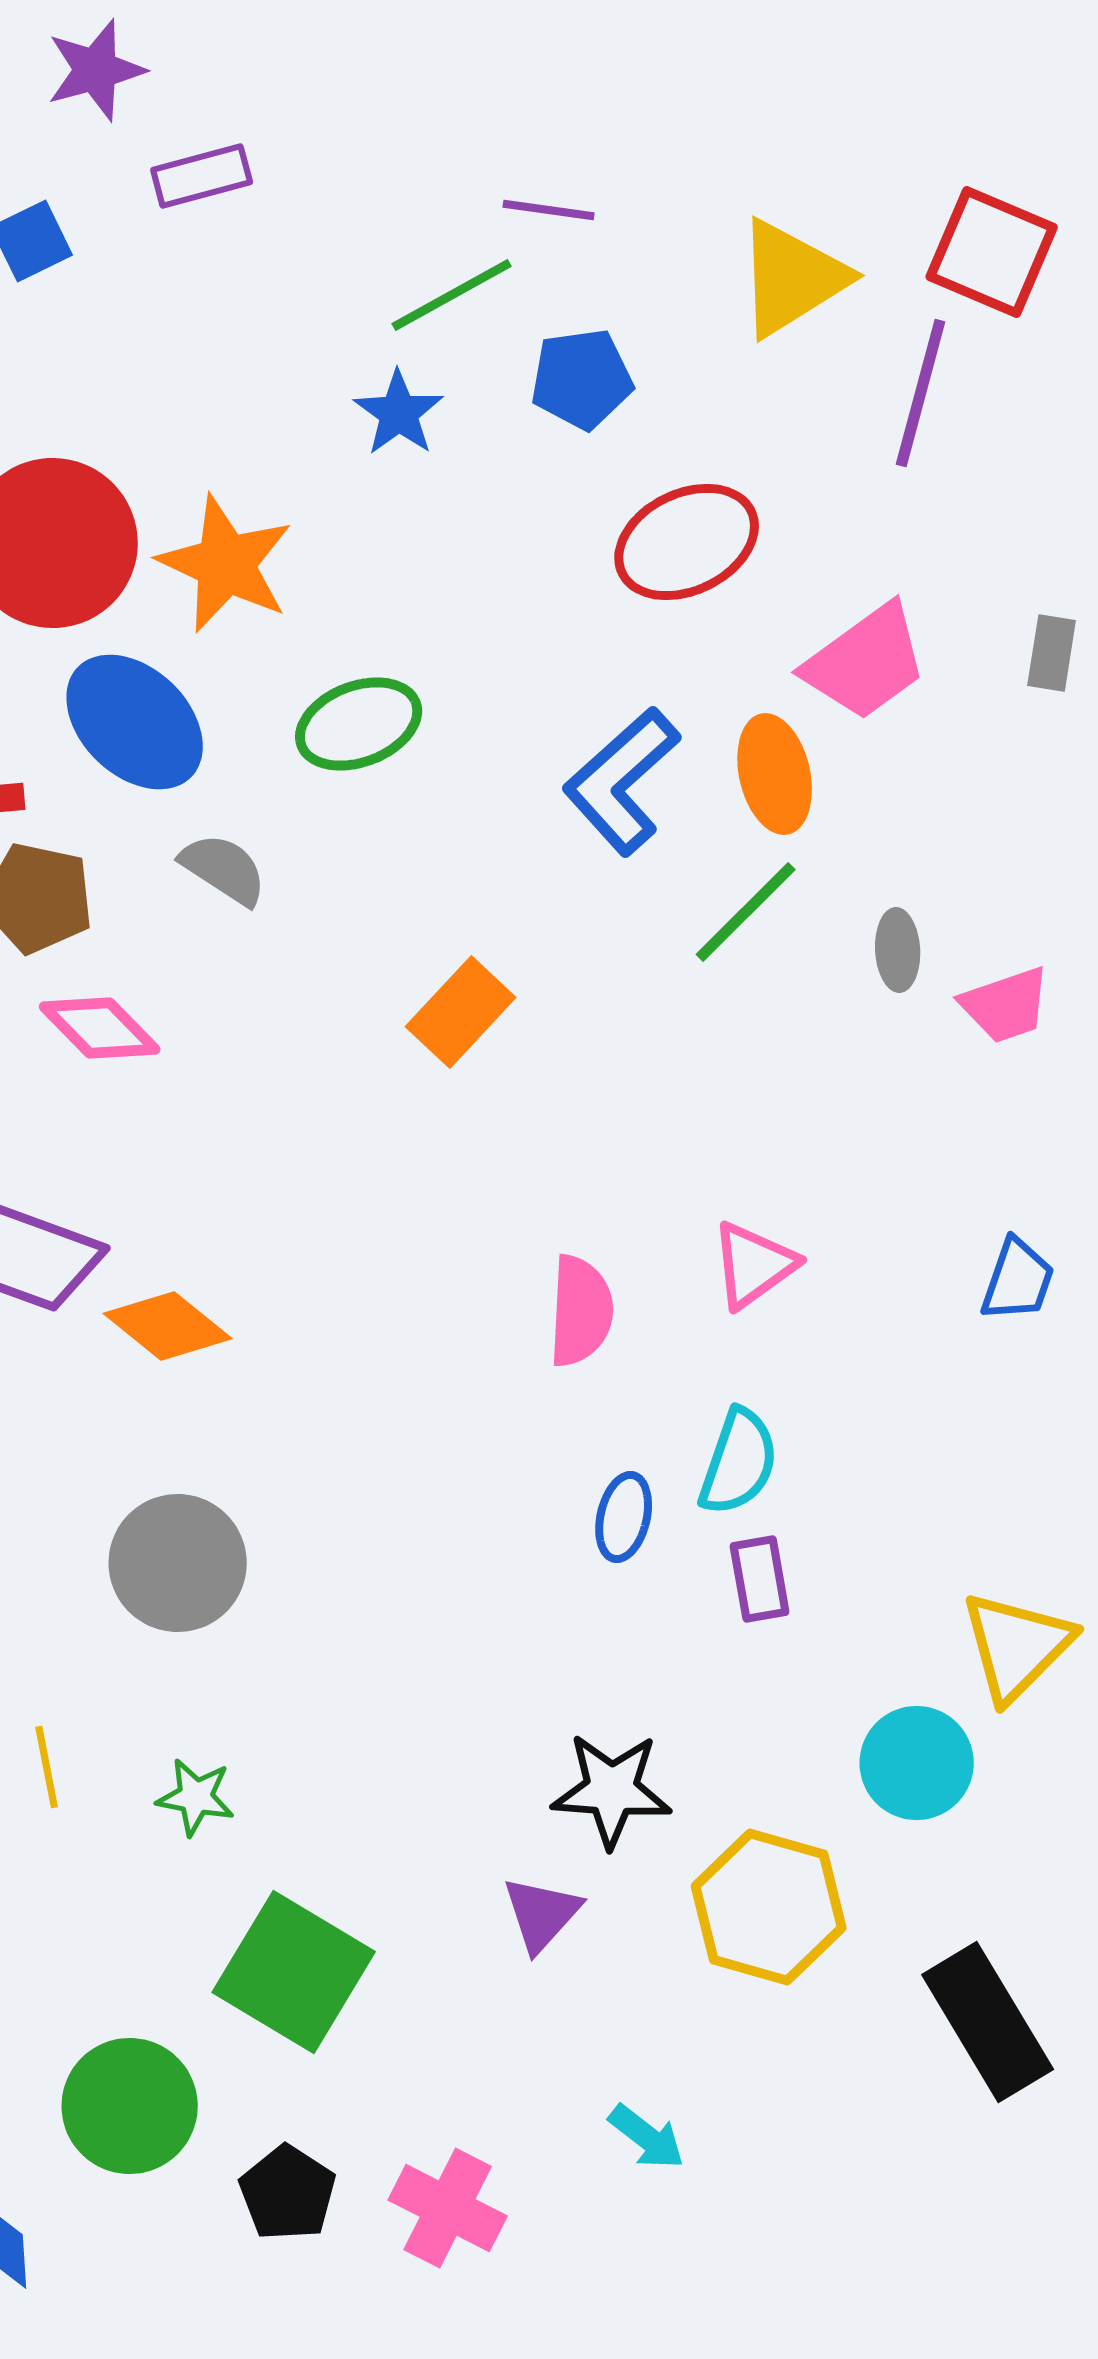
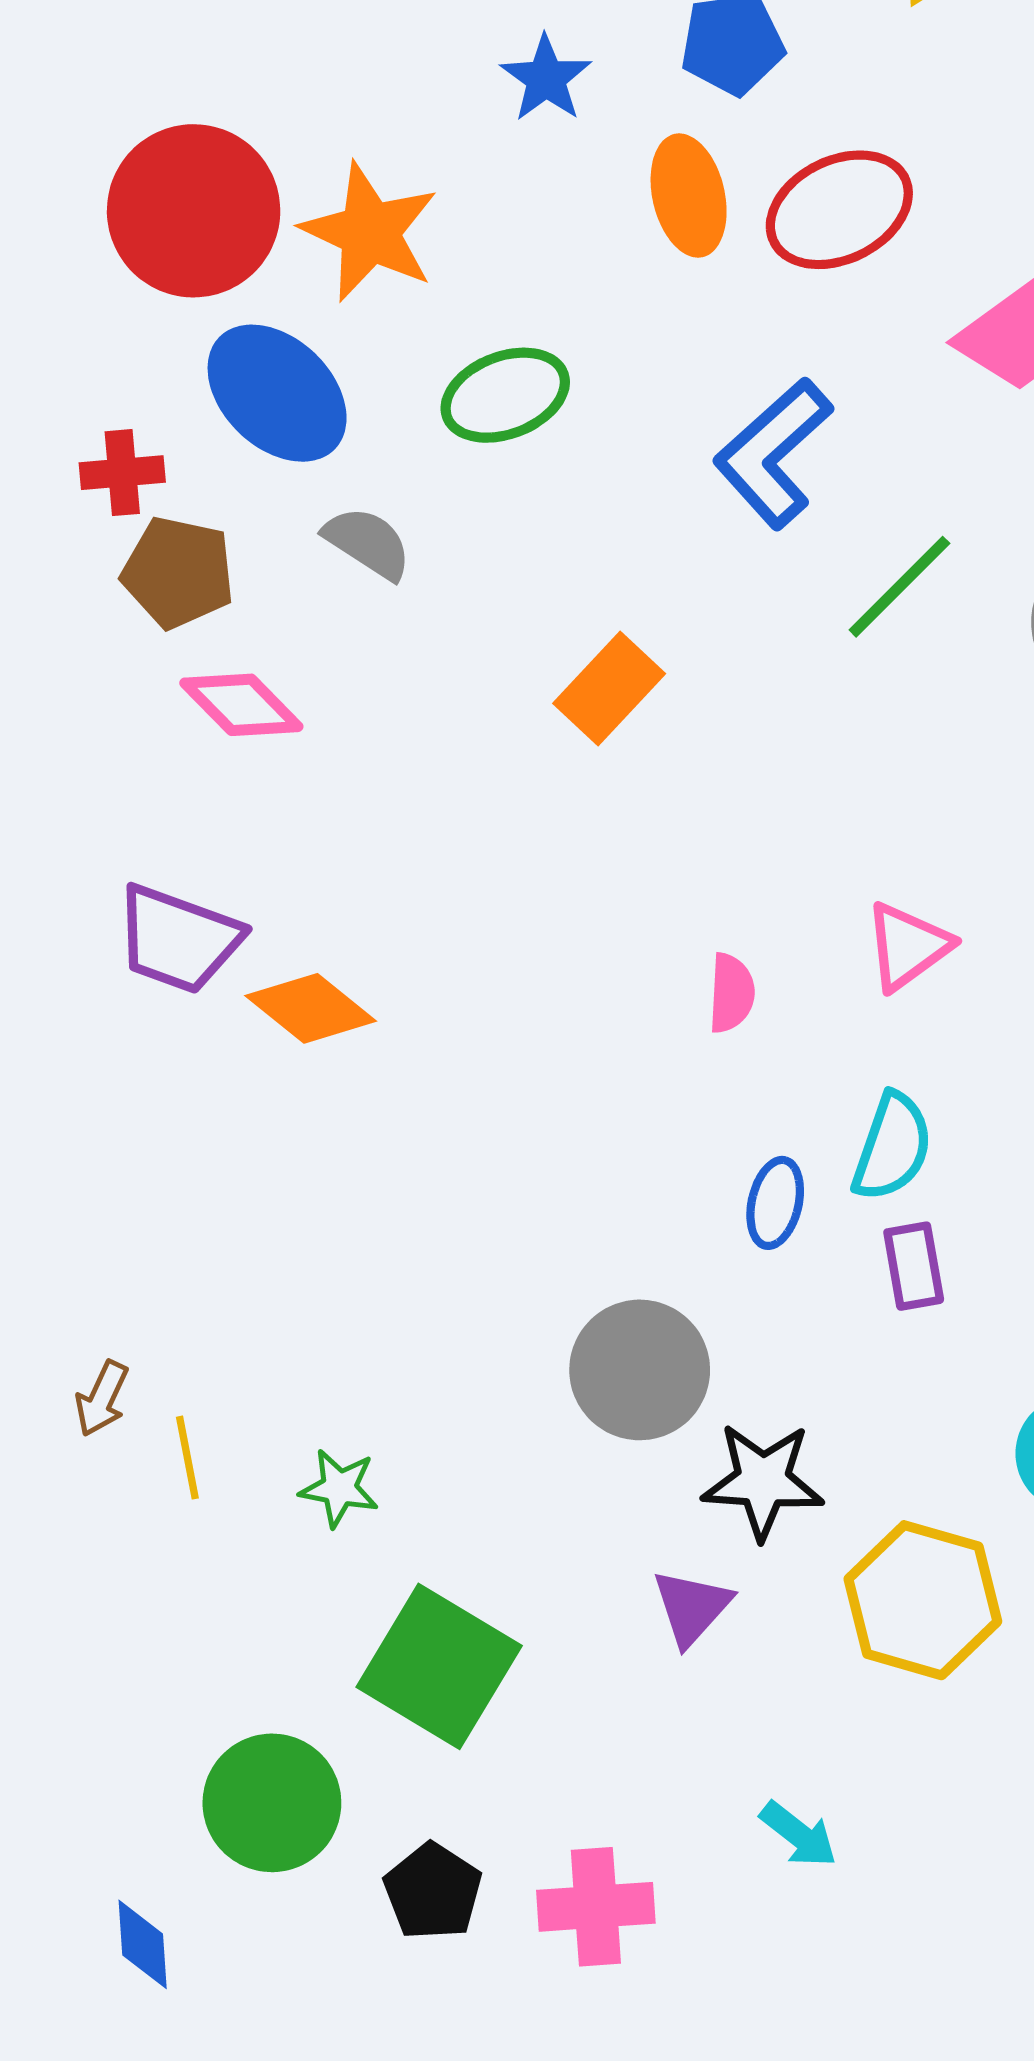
orange ellipse: (775, 774) -> (689, 196), moved
pink semicircle: (581, 1311) -> (731, 993), size x0.7
gray circle: (178, 1563) -> (640, 1370), moved
pink cross: (448, 2208) -> (596, 1907), turned -31

